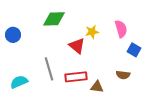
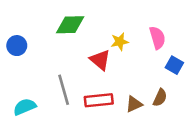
brown semicircle: (123, 75) -> (160, 98), turned -72
brown triangle: (97, 87) -> (134, 104), moved, turned -32

